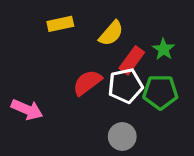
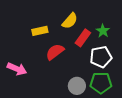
yellow rectangle: (60, 24) -> (40, 31), moved
white pentagon: (125, 86) -> (101, 57), moved
green pentagon: (160, 92) -> (101, 83), moved

